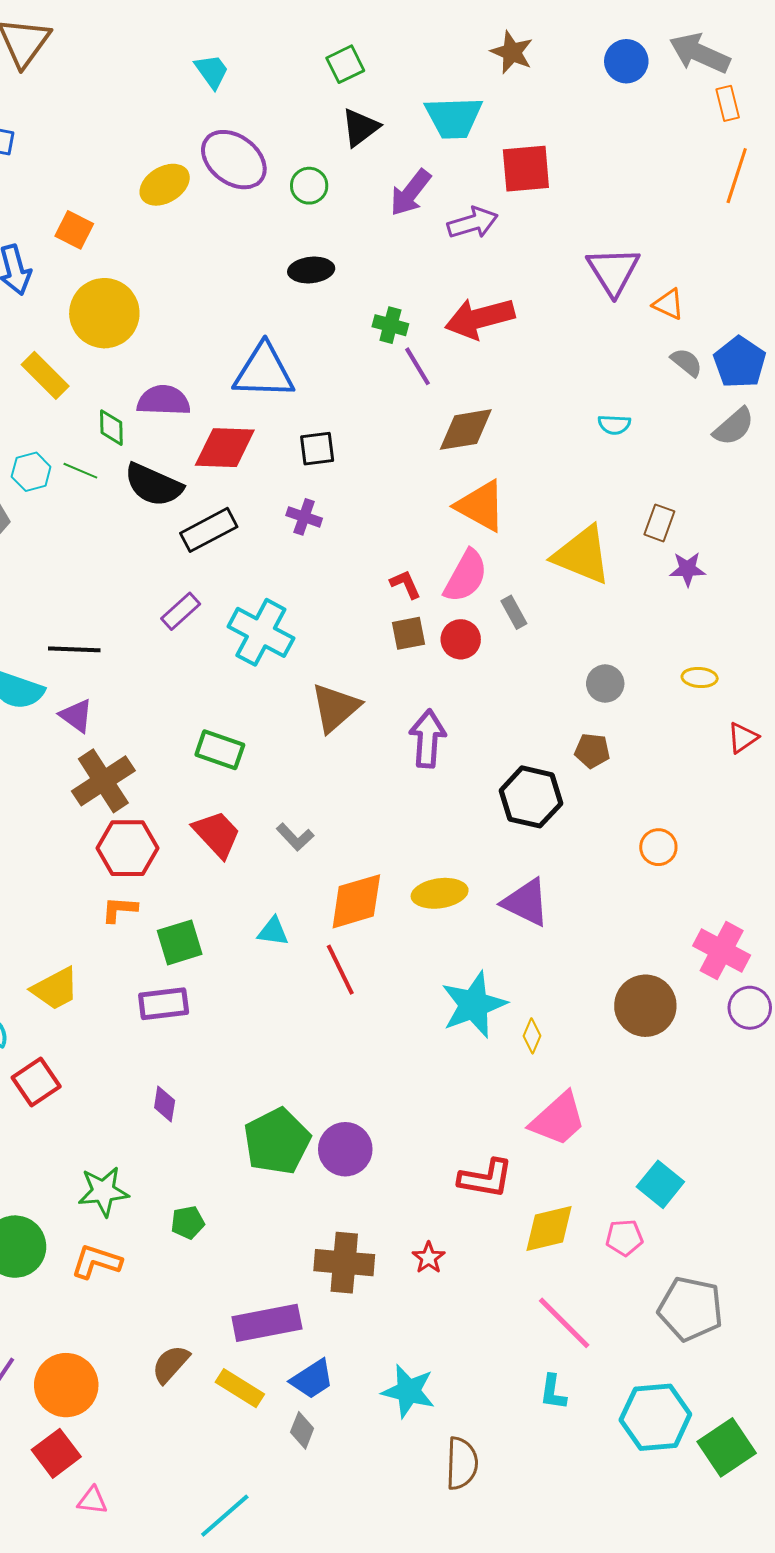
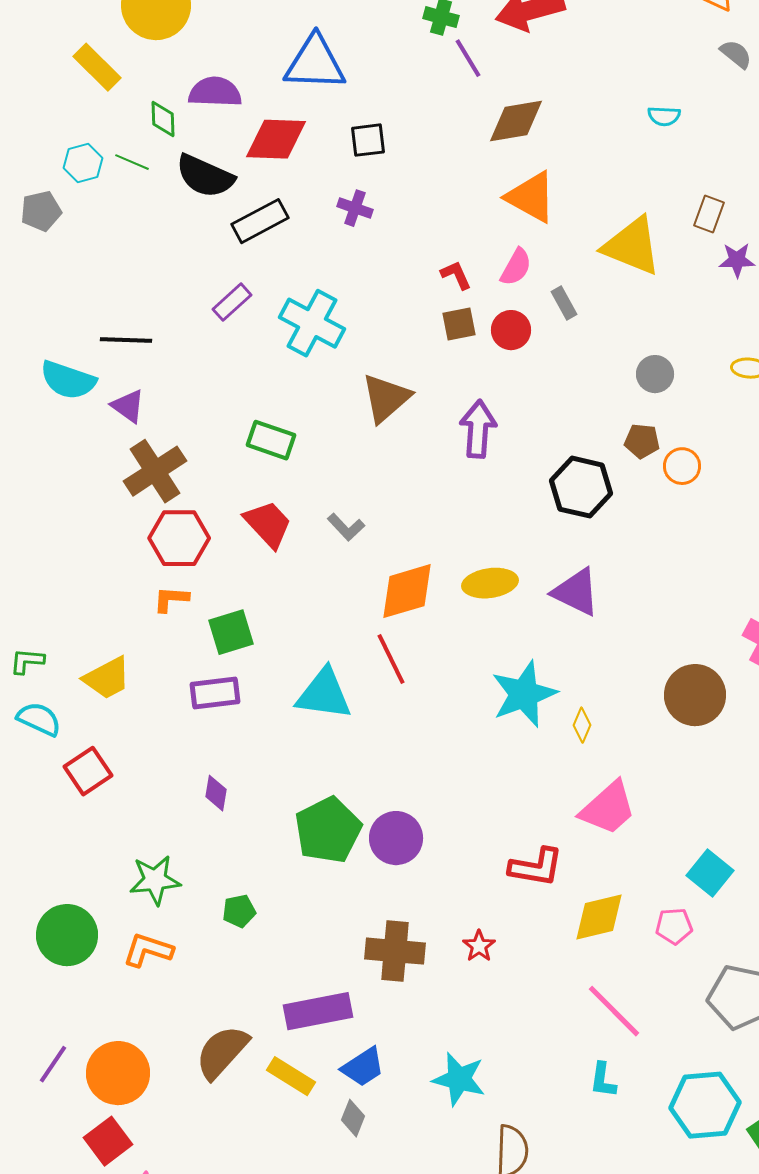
pink semicircle: (466, 576) -> (516, 267), size x0.7
orange circle: (658, 847) -> (682, 466), moved
cyan triangle: (273, 931) -> (324, 694), moved, size x1.8
brown semicircle: (171, 1364) -> (222, 1052), size x1.4

